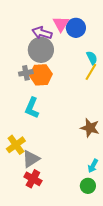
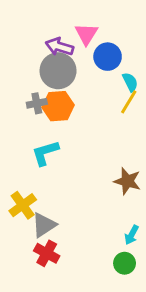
blue circle: (76, 28) -> (108, 57), moved
cyan L-shape: (32, 108) -> (45, 153), turned 50

